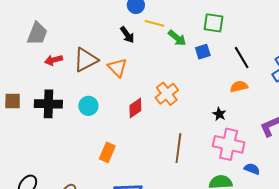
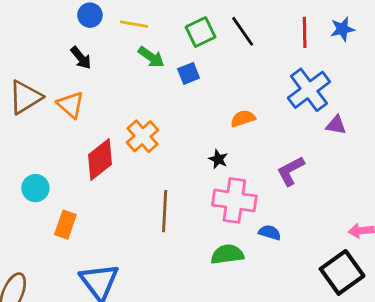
yellow line: (154, 23) -> (134, 24), moved
green square: (214, 23) -> (201, 32), turned -30
black line: (242, 58) -> (243, 31), moved
cyan circle: (88, 106) -> (35, 188), moved
red diamond: (135, 108) -> (100, 159), size x1.4

